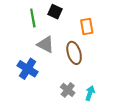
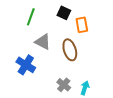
black square: (55, 12) -> (64, 13), moved
green line: (33, 18) -> (31, 17), turned 30

